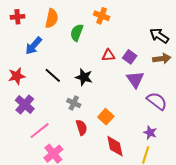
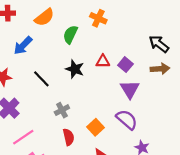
orange semicircle: (52, 18) -> (44, 17), turned 36
black star: (84, 77) -> (75, 69), moved
purple semicircle: (157, 101) -> (127, 120), moved
gray cross: (74, 103) -> (62, 110), turned 32

